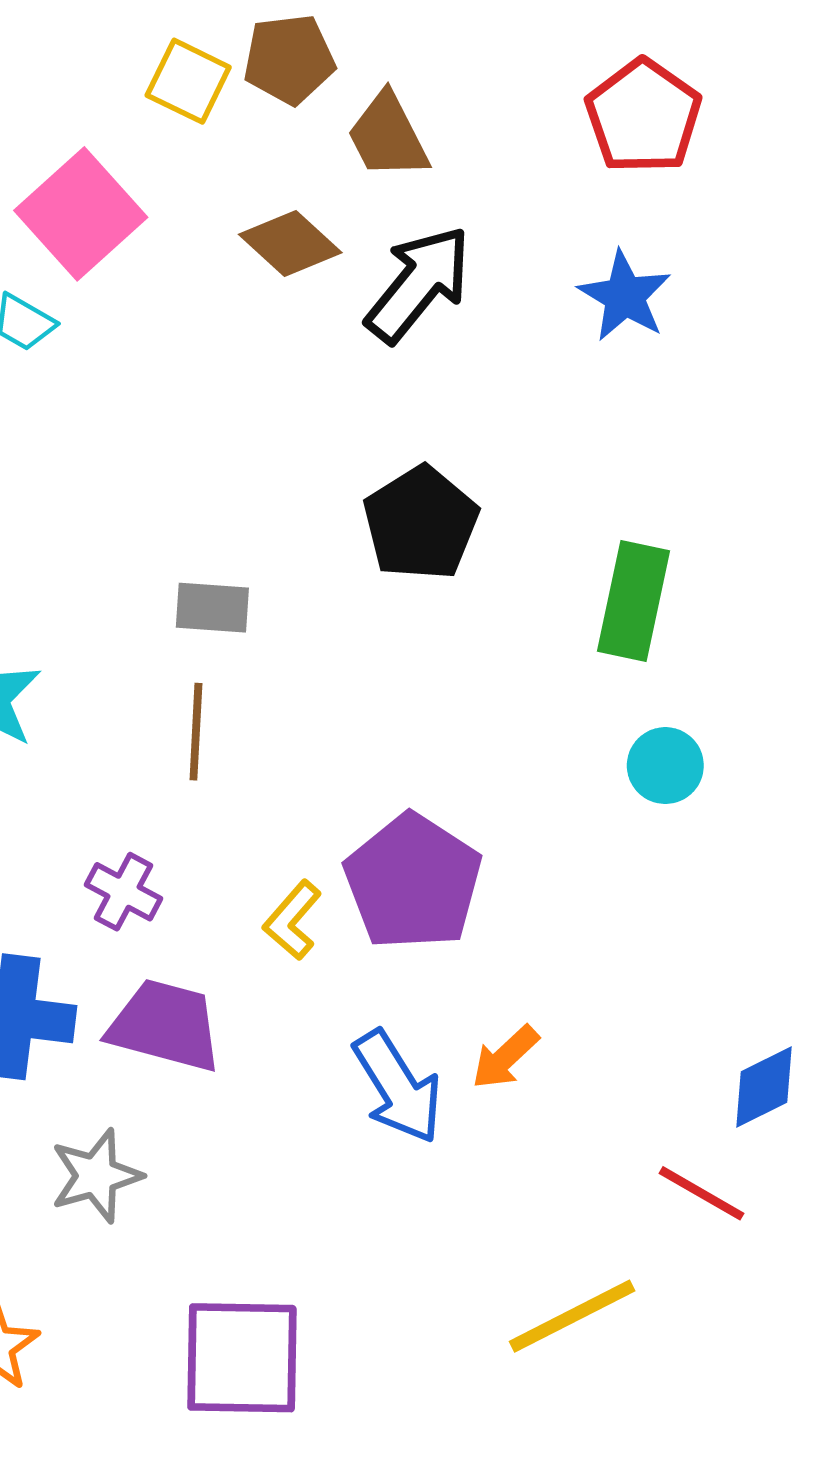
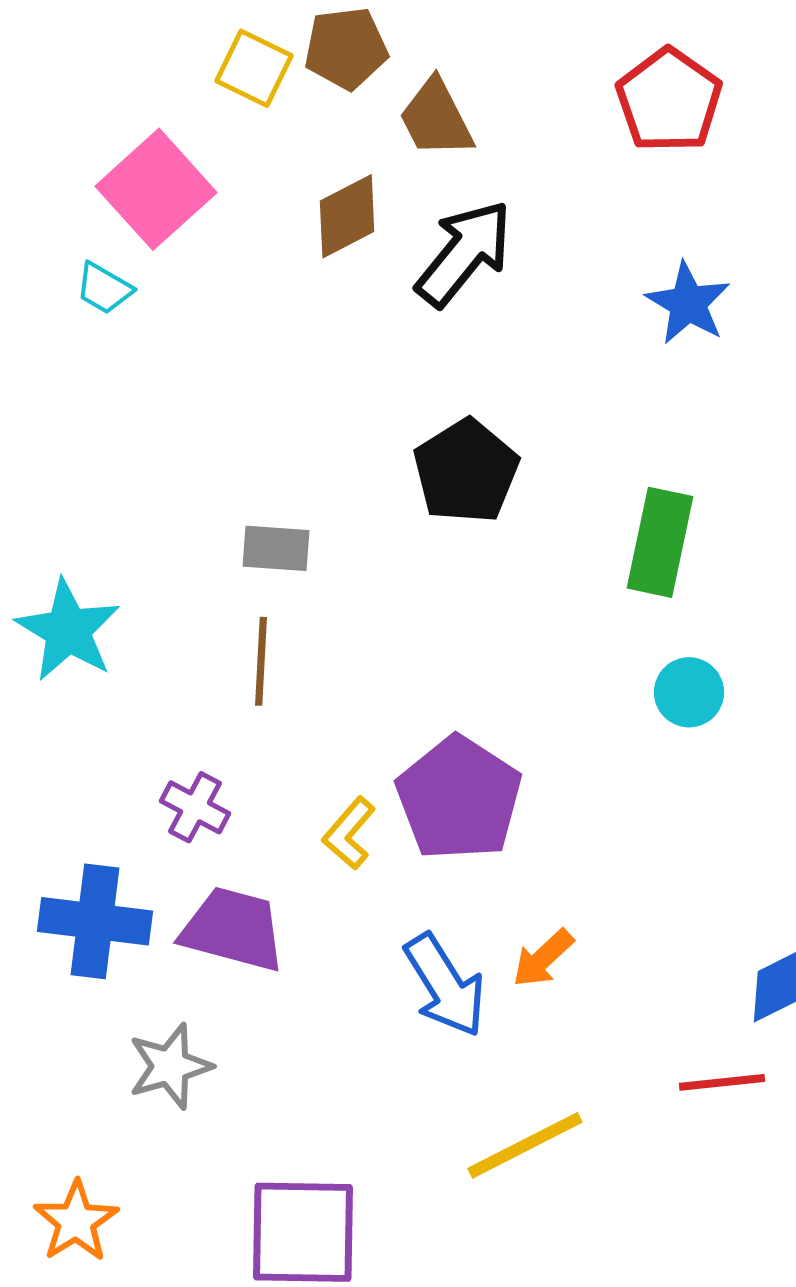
brown diamond: (290, 243) -> (347, 216), turned -70
blue star: (625, 296) -> (688, 303), moved
red line: (702, 1193) -> (722, 1082), turned -36
yellow line: (572, 1316) -> (525, 1145), moved

